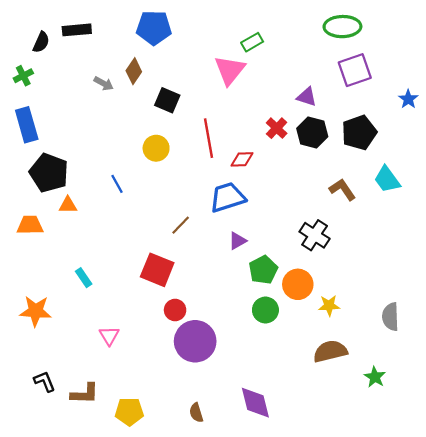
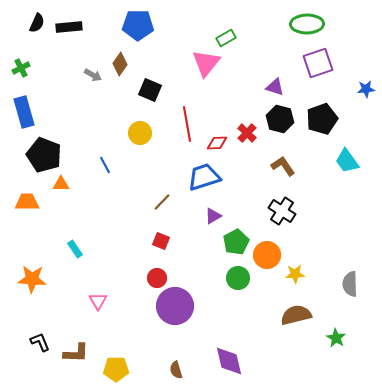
black semicircle: (41, 42) -> (37, 23), moved
blue star: (408, 99) -> (366, 89), turned 30
red cross: (277, 128) -> (247, 133), moved
brown L-shape: (342, 189) -> (283, 166), moved
red square: (157, 270) -> (161, 241), moved, size x0.6

